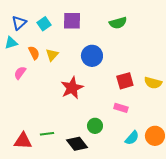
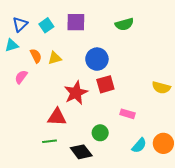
yellow triangle: (52, 55) -> (55, 58), turned 32
red square: (125, 81) -> (105, 84), moved
red triangle: (23, 141) -> (57, 117), moved

